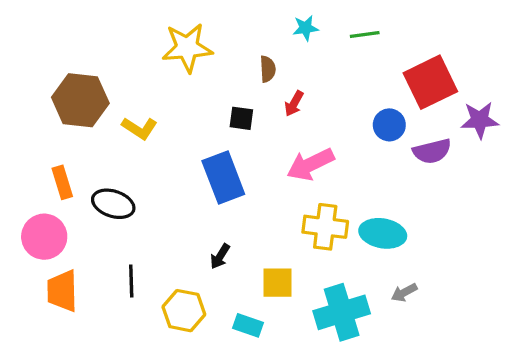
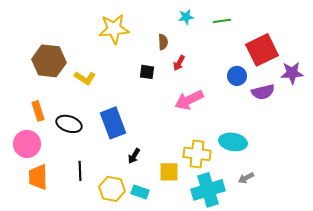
blue rectangle: (223, 177) -> (113, 123), moved
yellow cross: (325, 227) -> (197, 154), moved
cyan rectangle: (248, 325) -> (140, 192), moved

